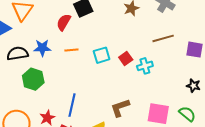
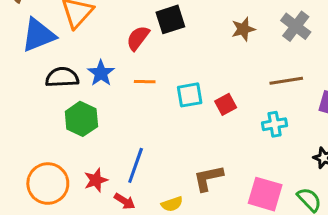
blue star: (42, 48) -> (101, 73), turned 30
cyan cross: (145, 66) -> (275, 124), moved

